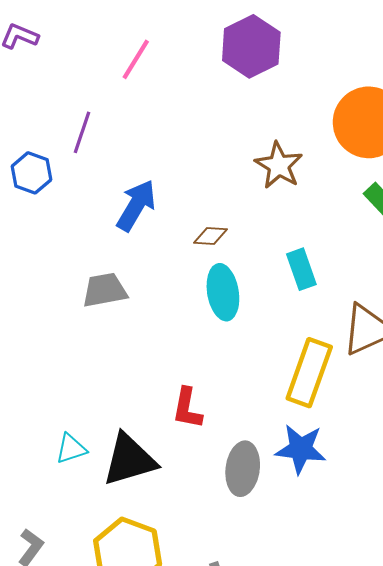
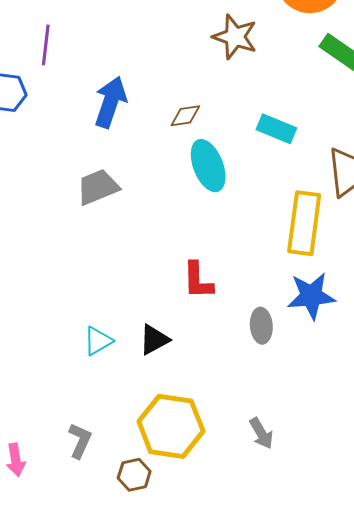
cyan rectangle: (301, 269) -> (276, 129), turned -36
black triangle: (129, 460) -> (154, 340), size x0.6
gray ellipse: (243, 469) -> (261, 326), size x0.7

